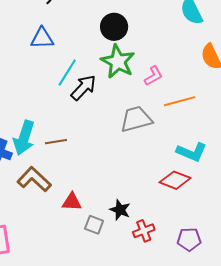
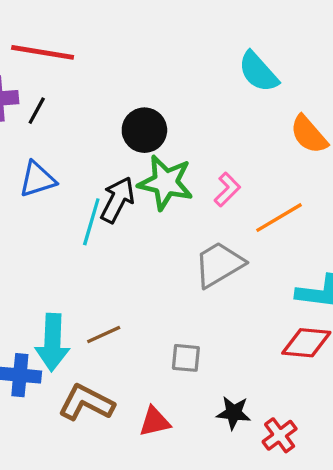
black arrow: (84, 88) -> (117, 200), moved
gray square: (94, 225) -> (186, 358), moved

